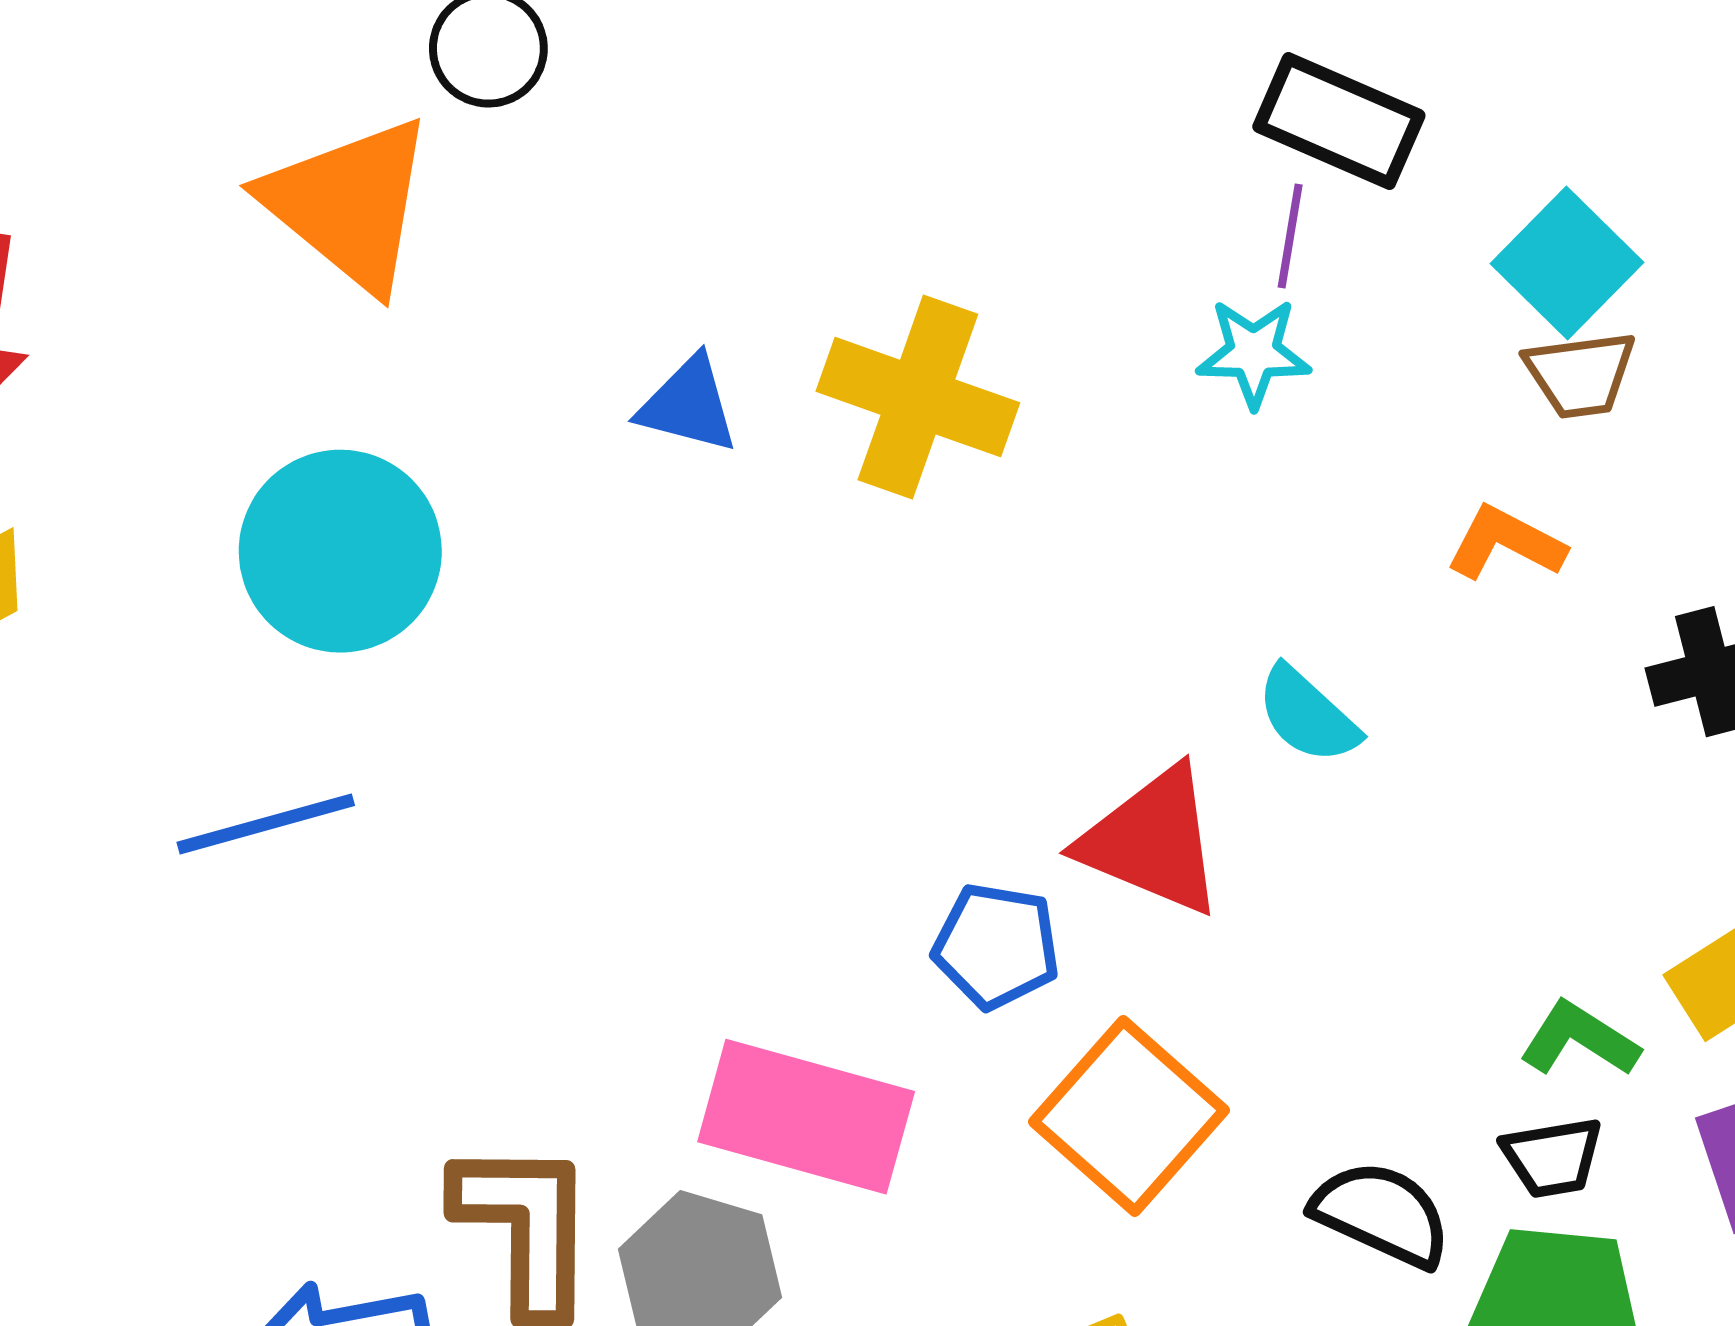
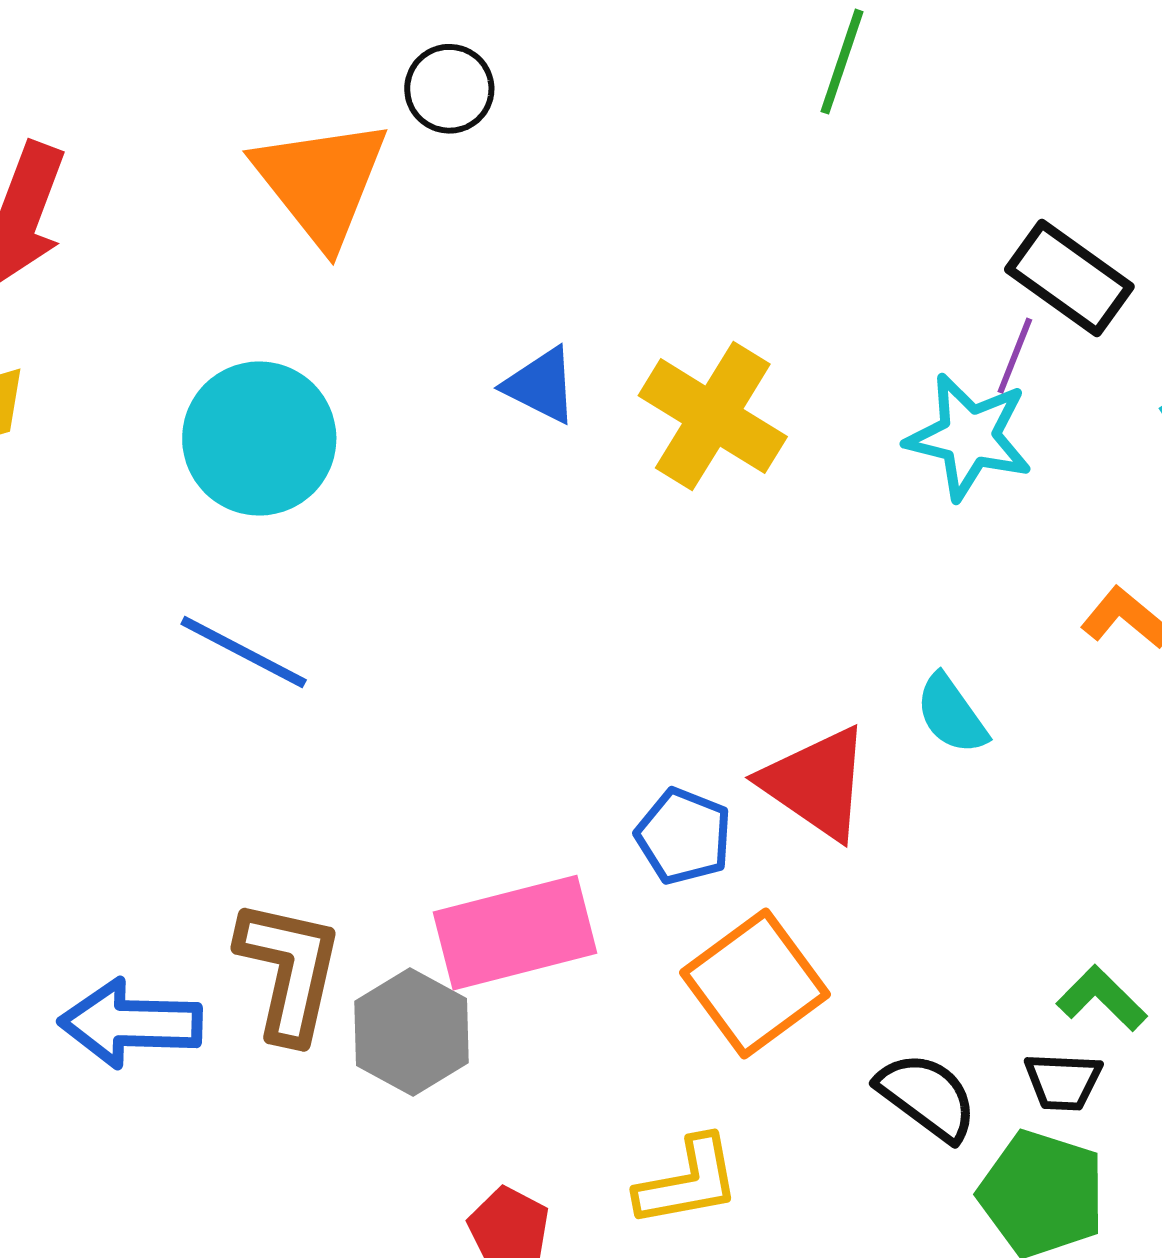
cyan star: (1254, 353) -> (969, 437), size x1.5
blue line: (266, 824) -> (244, 652), moved, turned 31
pink rectangle: (806, 1117) -> (515, 933), turned -42

